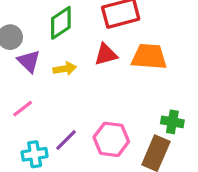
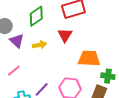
red triangle: (106, 54) -> (65, 35), turned -42
orange trapezoid: (149, 57) -> (89, 58), moved

